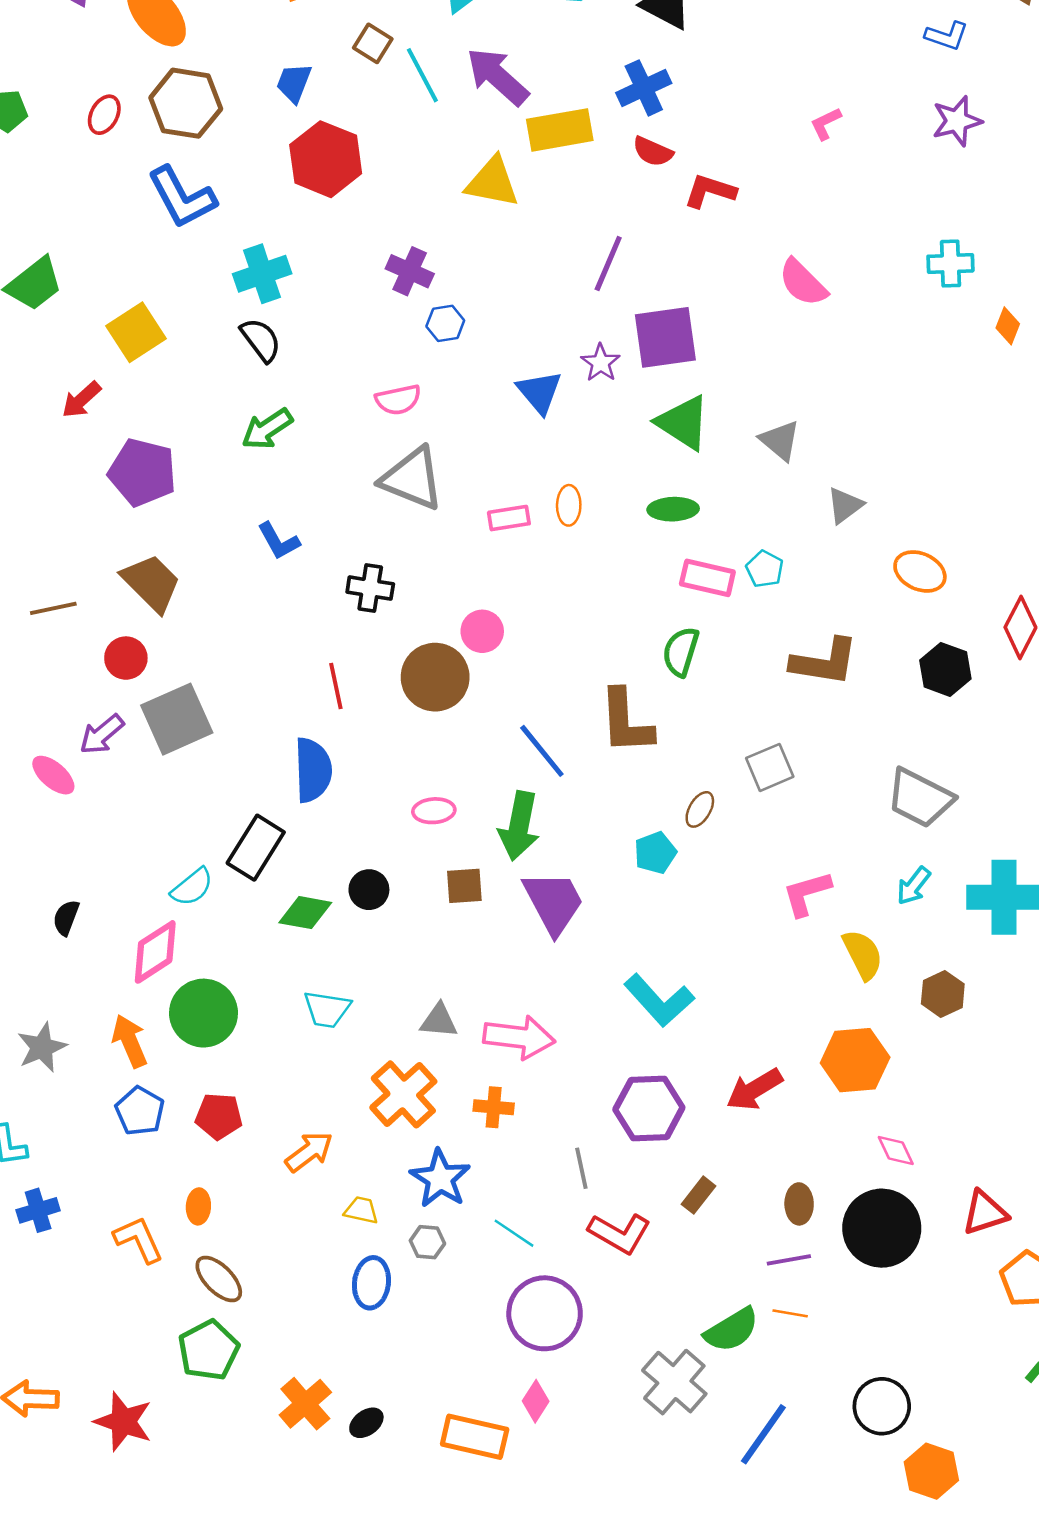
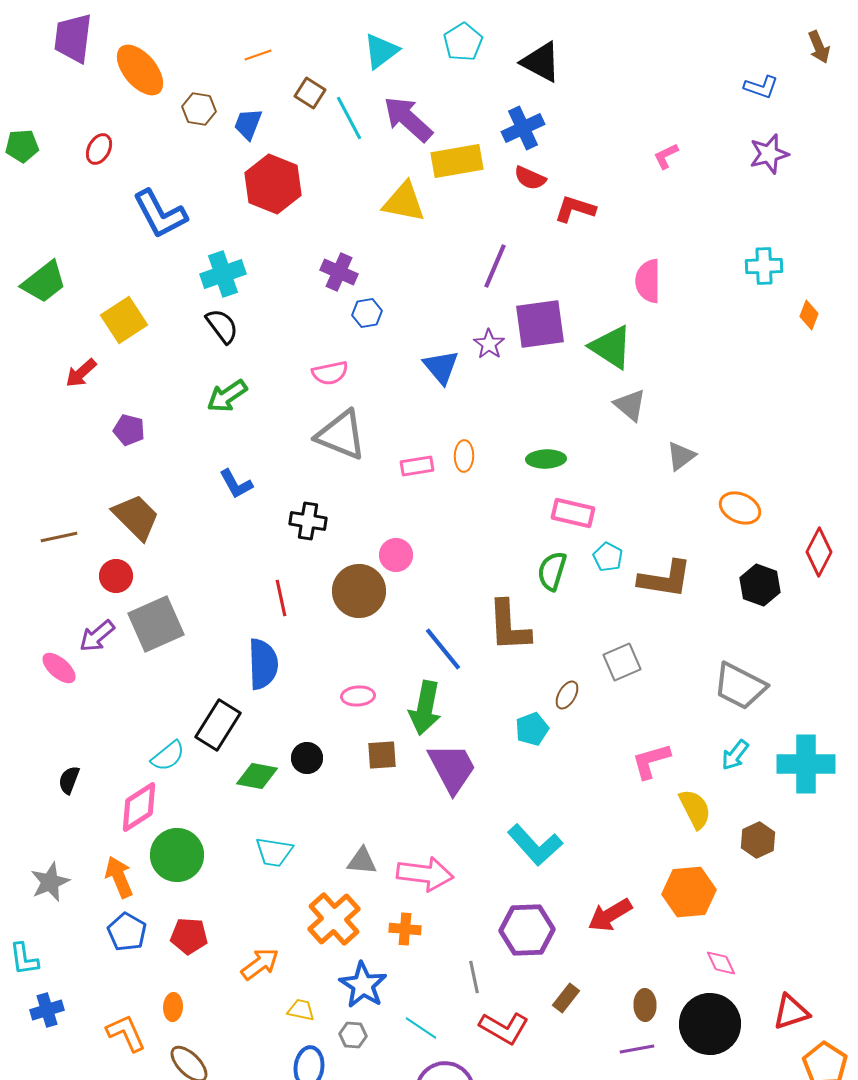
brown hexagon: (186, 103) -> (199, 109), moved, size x0.6
pink semicircle: (803, 283) -> (648, 281), turned 45
green triangle: (683, 423) -> (611, 347), moved
purple pentagon: (142, 472) -> (129, 430), size x0.6
cyan pentagon: (765, 569) -> (608, 557), moved

